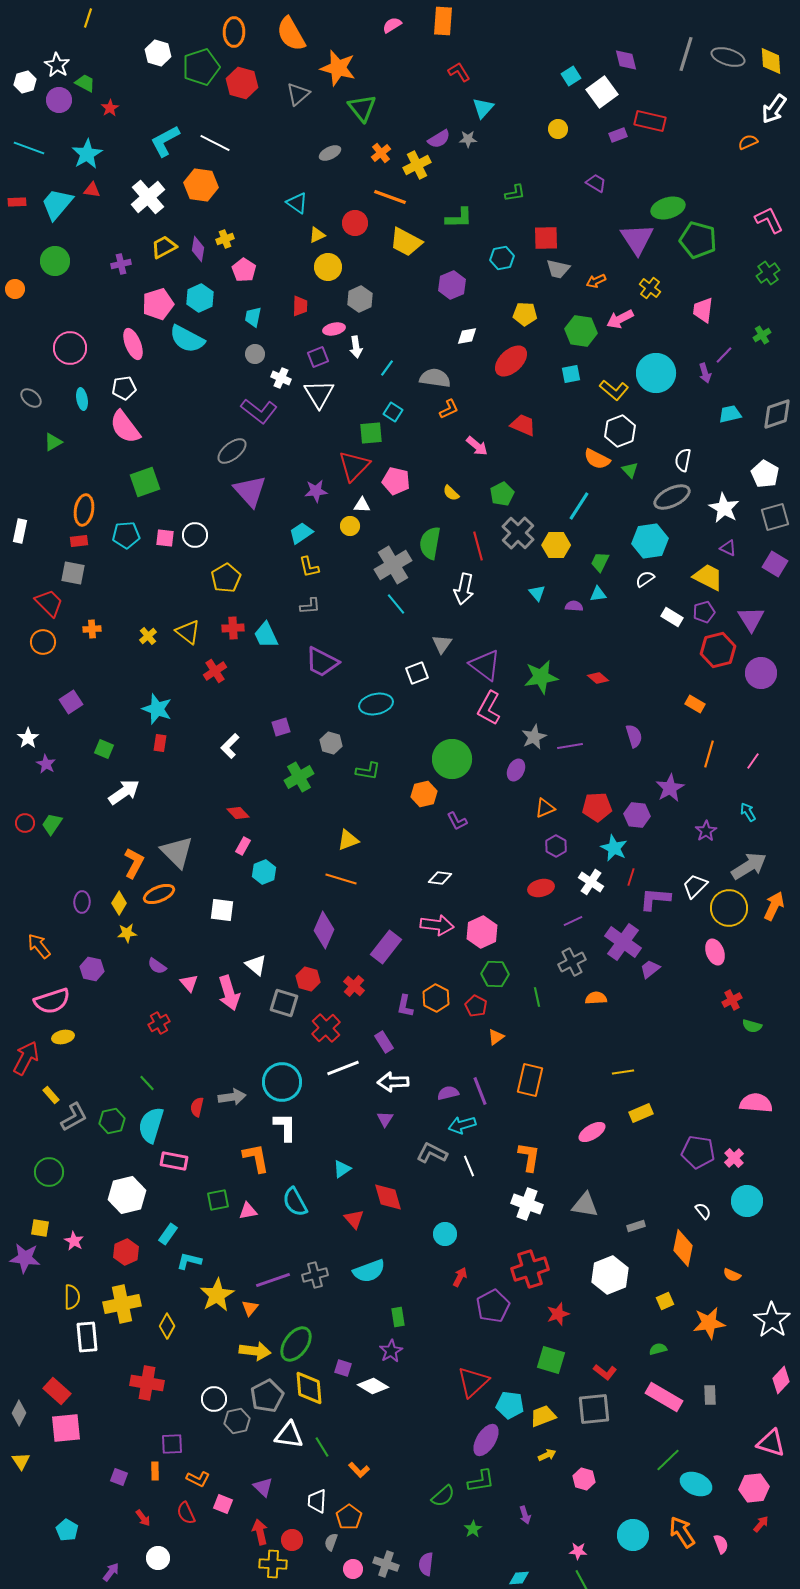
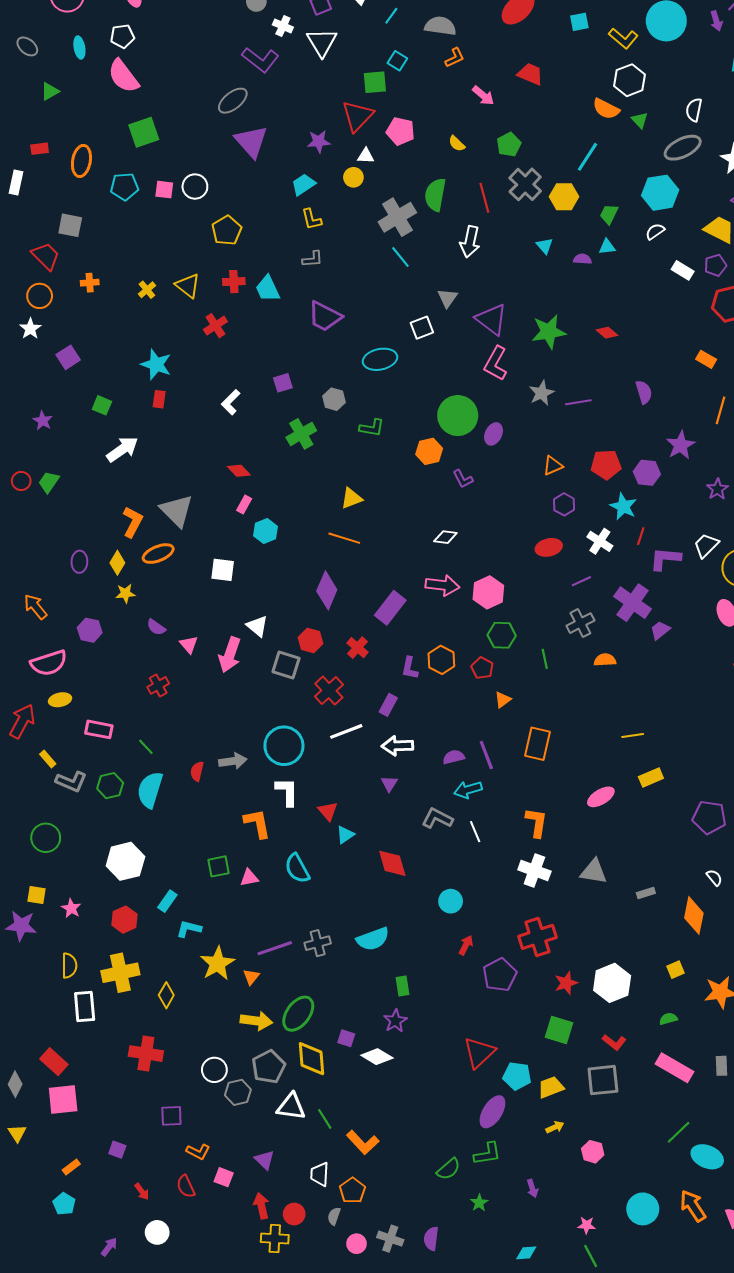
red rectangle: (79, 541) -> (40, 149), moved
white star: (28, 738) -> (30, 329), moved
purple ellipse: (516, 770) -> (494, 434), moved
pink arrow: (229, 993) -> (230, 655), turned 36
purple rectangle: (384, 1042) -> (388, 705), turned 60
gray L-shape: (74, 1117) -> (71, 782), turned 52
pink rectangle: (174, 1161) -> (99, 729), moved
red triangle: (354, 1219) -> (328, 811), moved
white hexagon: (610, 1275) -> (612, 983), moved
orange L-shape: (359, 1470) -> (363, 1142), size x1.5
orange rectangle: (155, 1471) -> (71, 1167), moved, turned 54

